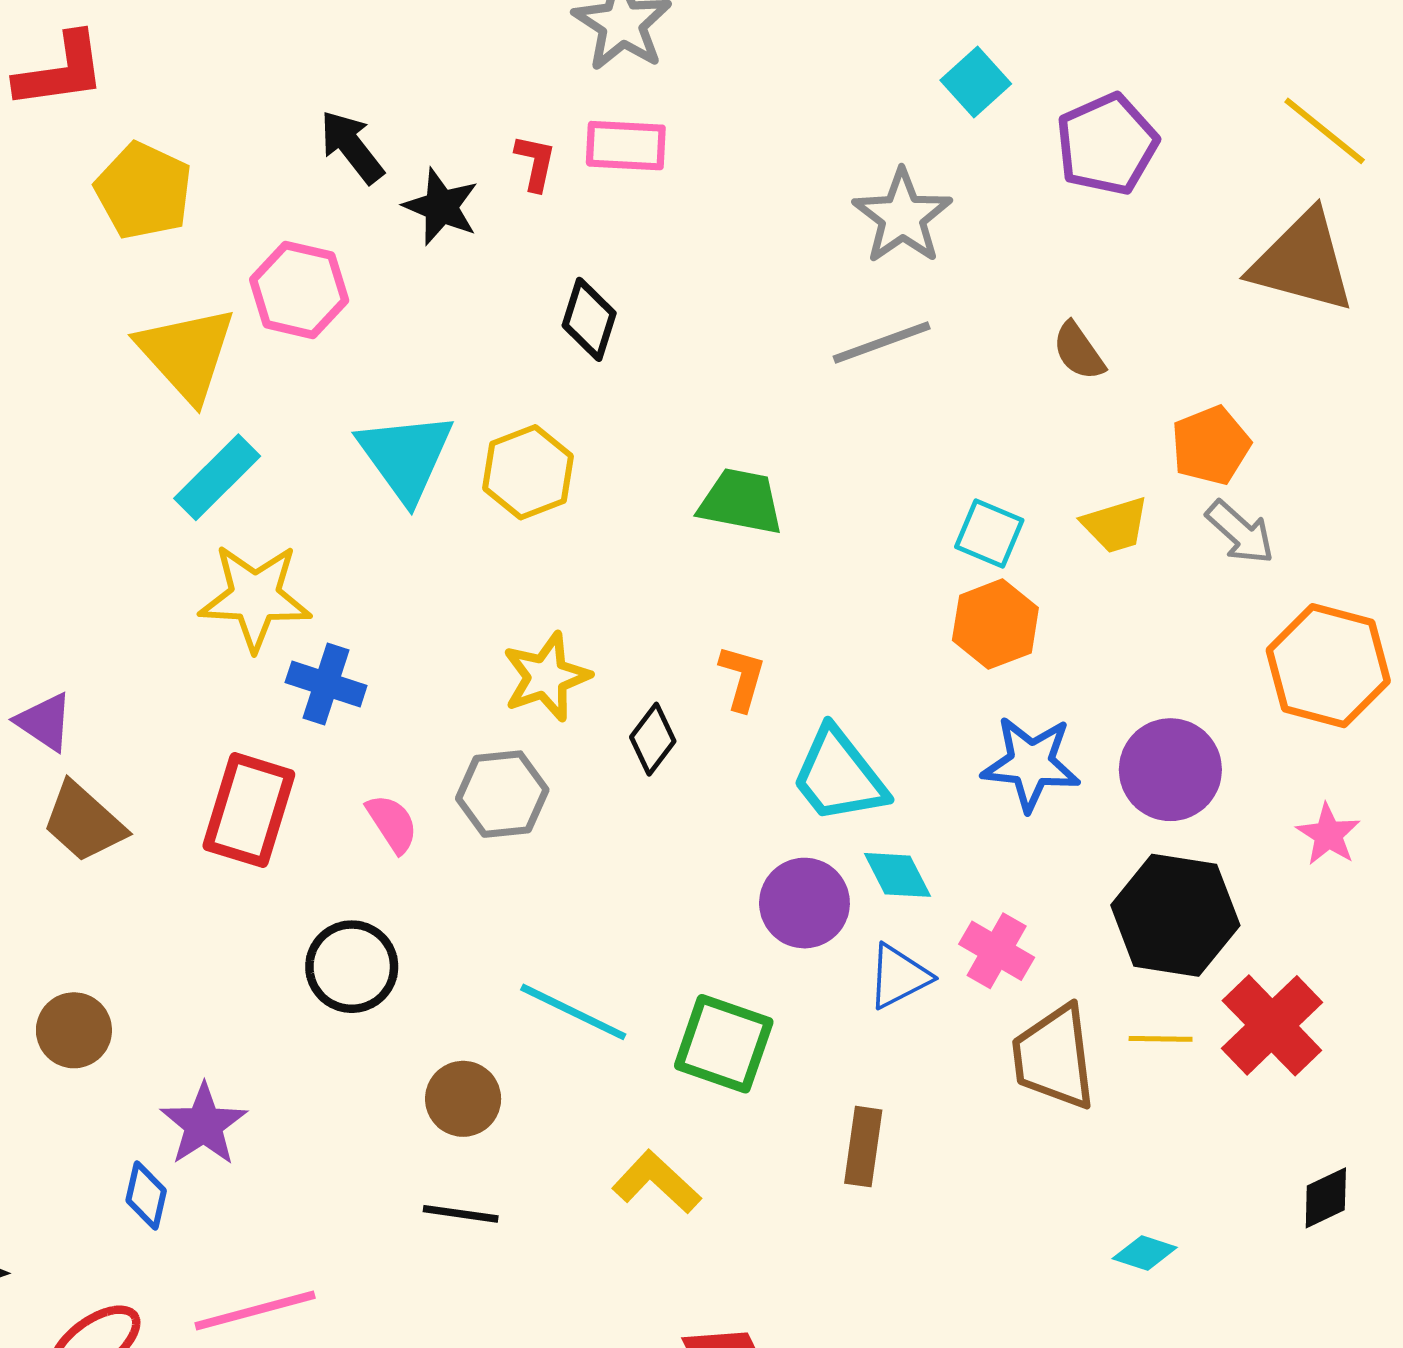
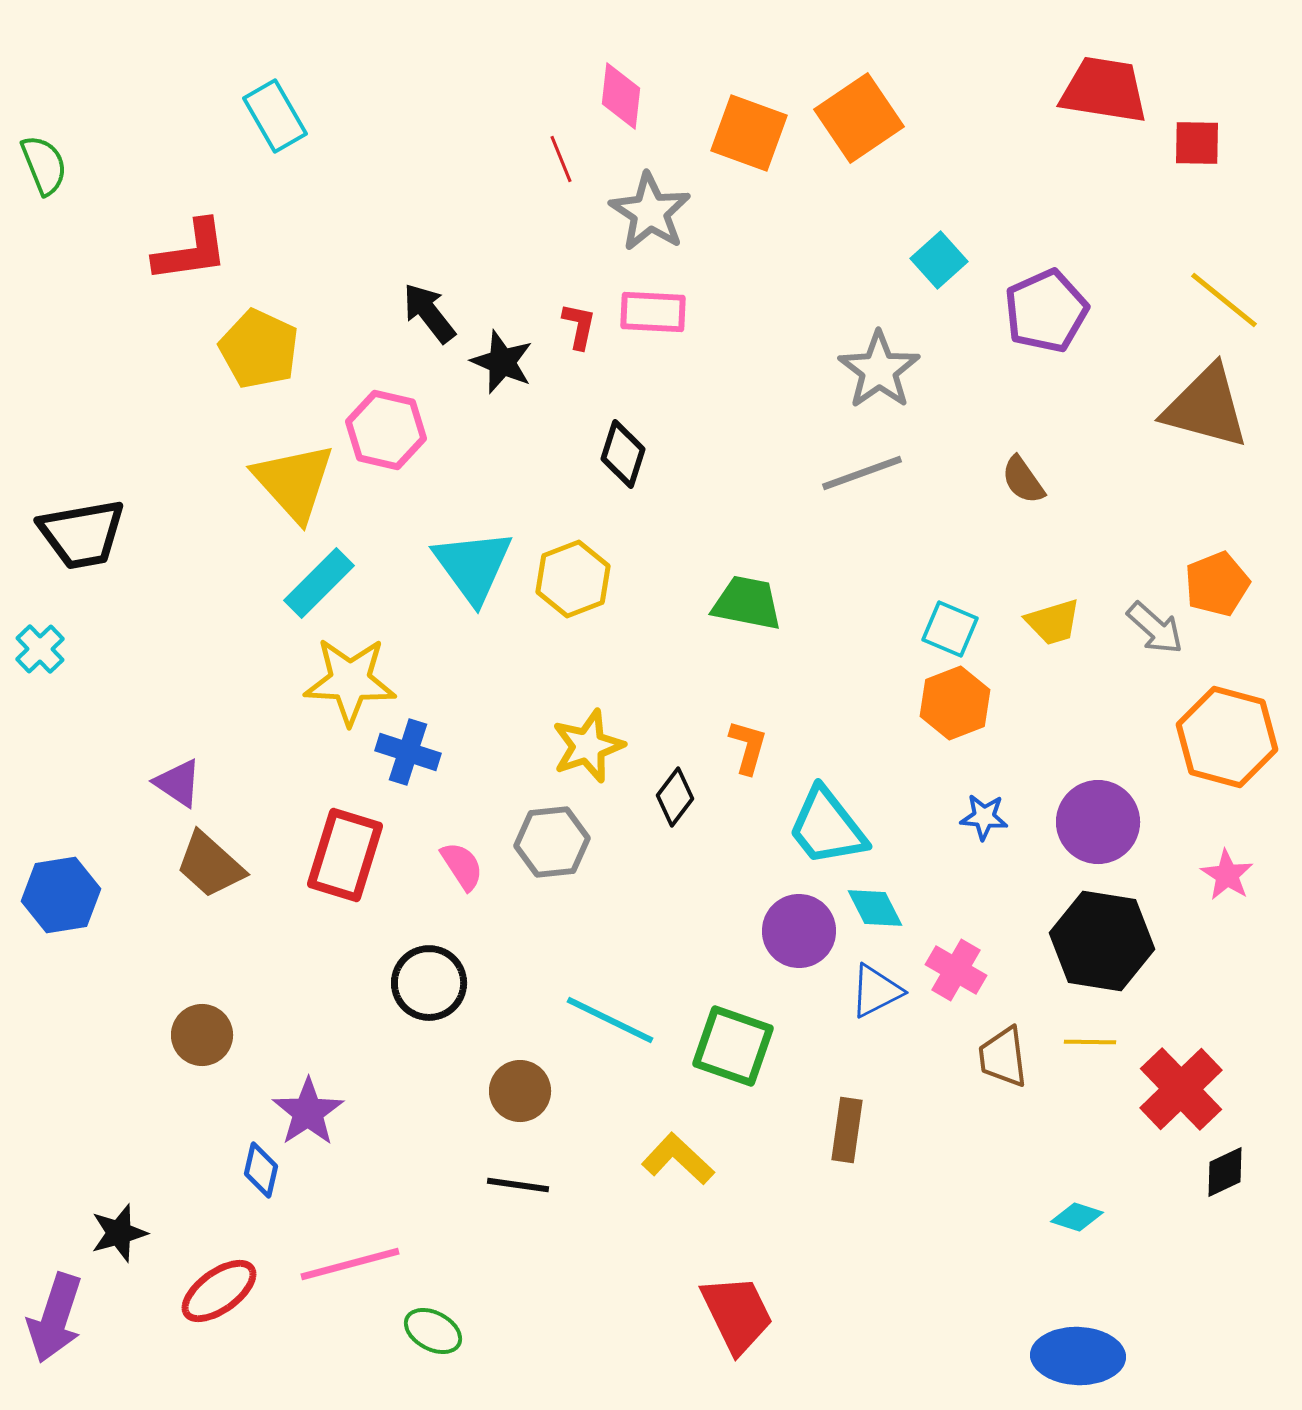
orange pentagon: (1211, 445) -> (1217, 584), moved
blue star: (1031, 764) -> (984, 817), size x0.6
red cross: (1272, 1025) -> (1181, 1089), moved
brown trapezoid: (1054, 1057) -> (1003, 1057), size x0.7

